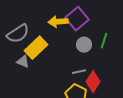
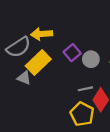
purple square: (77, 19) -> (72, 53), moved, size x0.7
yellow arrow: (58, 22) -> (42, 34), moved

